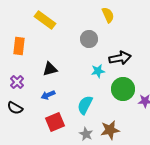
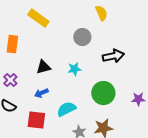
cyan star: (98, 71) -> (74, 69), moved
green circle: (123, 89) -> (103, 93), moved
cyan semicircle: (85, 105) -> (66, 109), moved, turned 36
red square: (55, 122) -> (36, 120), moved, turned 30

